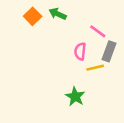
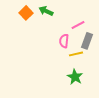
pink line: (98, 31) -> (78, 25), turned -64
green star: (75, 97) -> (75, 77), moved

